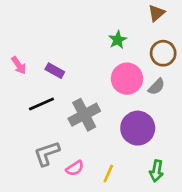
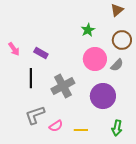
black line: (41, 104) -> (31, 78), turned -66
yellow line: (108, 174) -> (81, 130), turned 64

